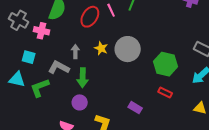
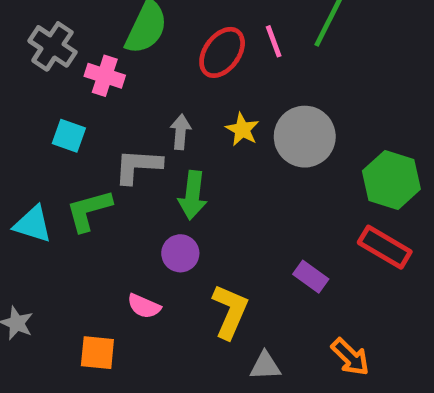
gray L-shape: (59, 67) -> (138, 166), turned -30
cyan triangle: (17, 79) -> (33, 224), moved
red rectangle: (165, 93) -> (385, 247), size x1.5

